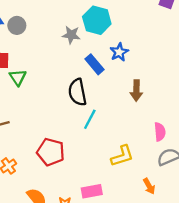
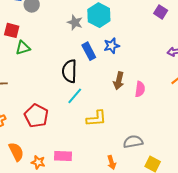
green triangle: (18, 77) -> (23, 48), turned 35
pink semicircle: (160, 132) -> (140, 89), moved
yellow L-shape: (122, 156) -> (96, 118), moved

